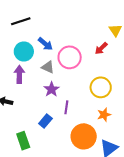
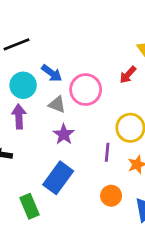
purple line: (66, 107) -> (107, 152), moved
blue rectangle: (45, 121) -> (58, 178), size x1.6
orange circle: (84, 136) -> (111, 196), size x0.6

